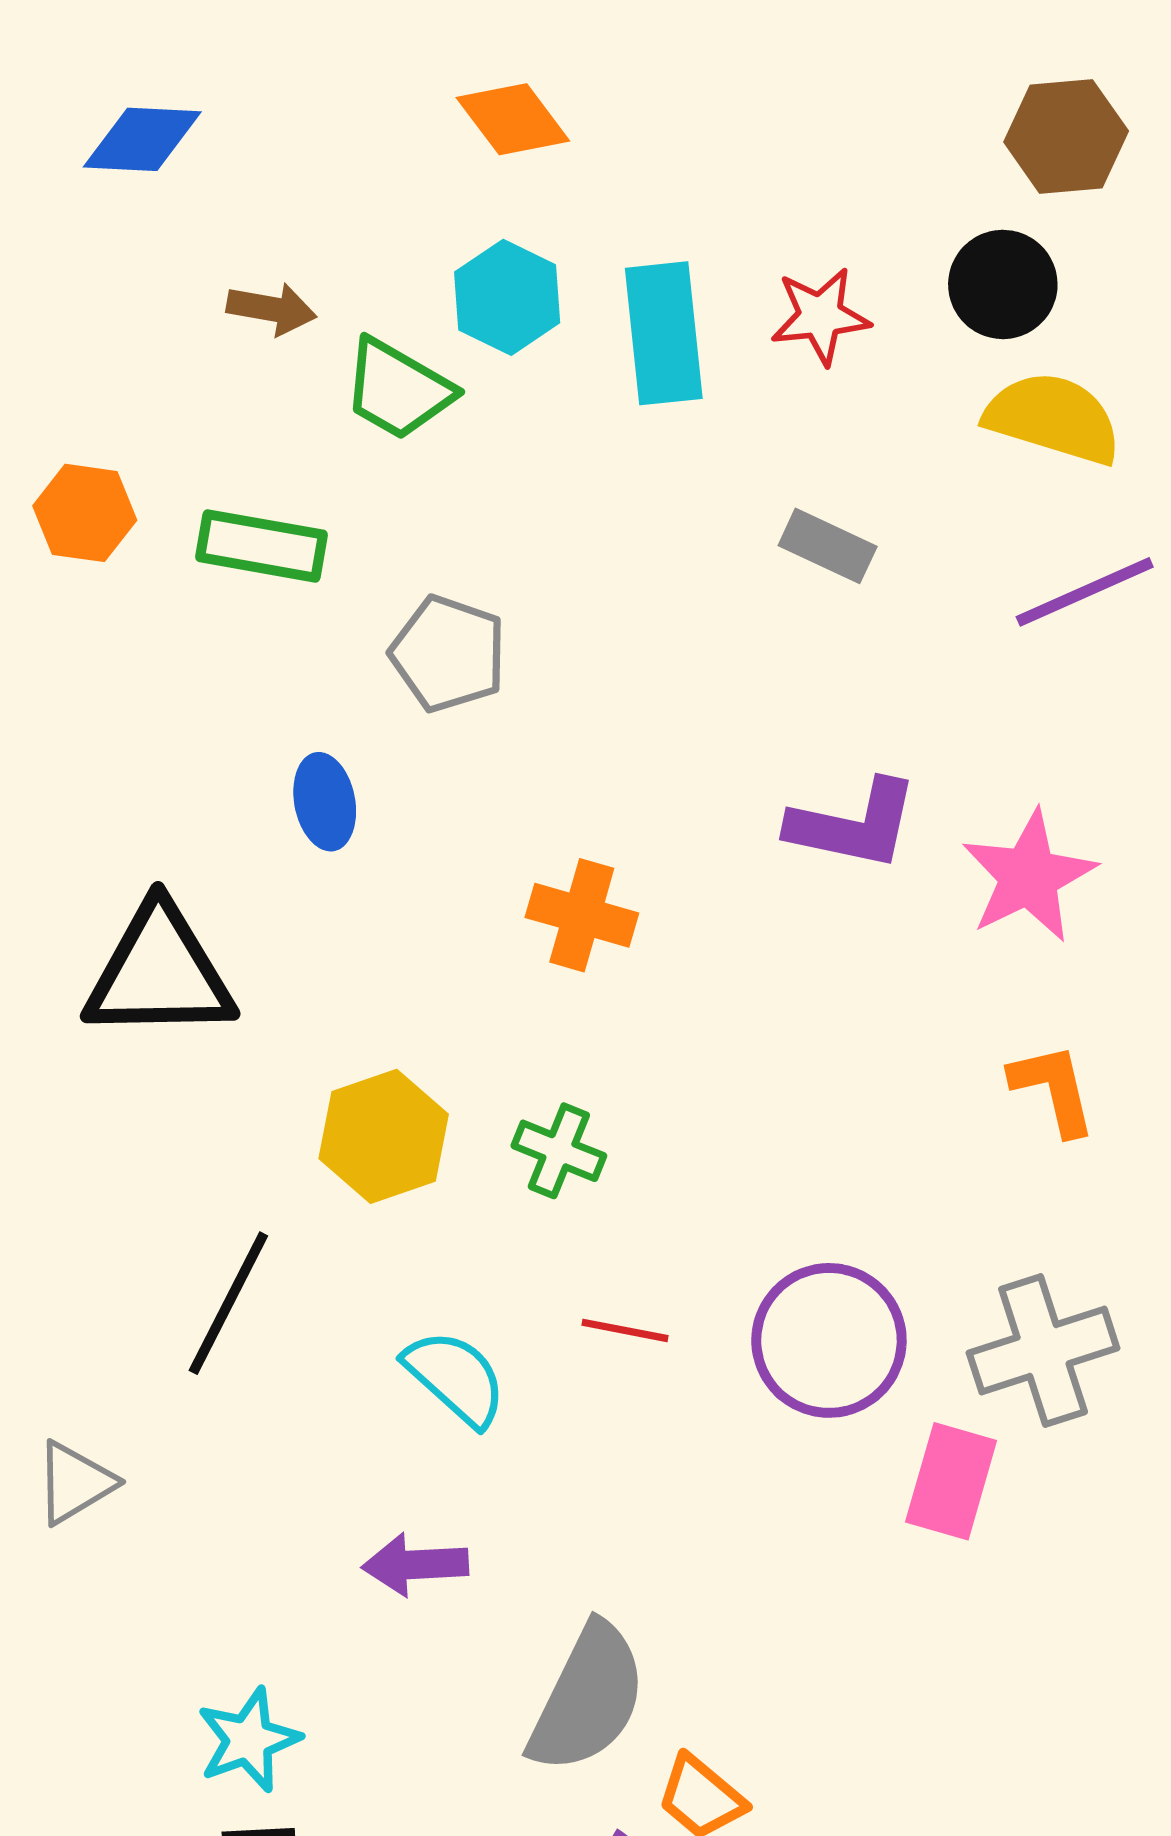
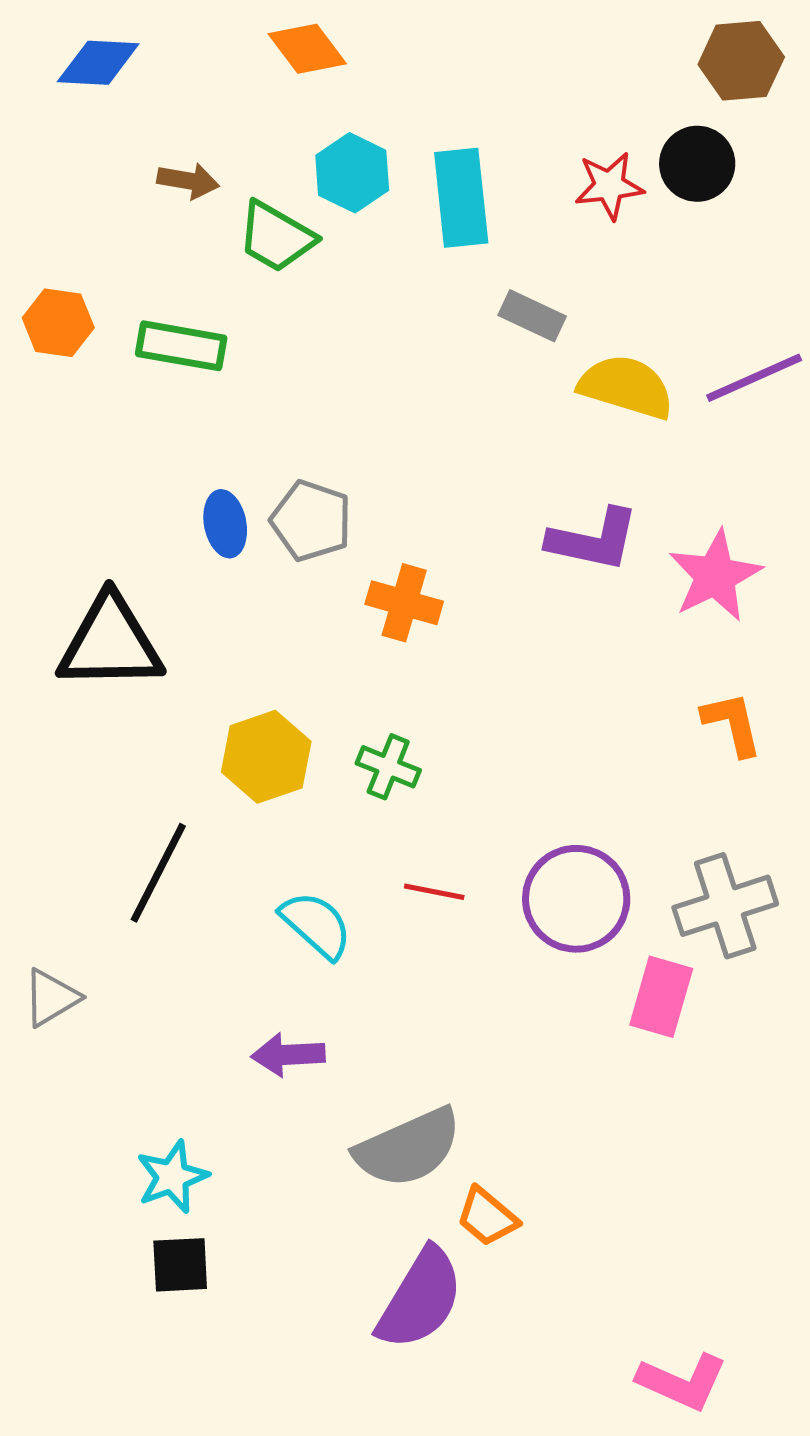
orange diamond: (513, 119) -> (307, 49), moved
red star: (820, 316) -> (609, 186), moved
yellow semicircle: (1053, 418) -> (626, 387), moved
gray rectangle: (828, 546) -> (532, 316), moved
gray pentagon: (448, 654) -> (311, 521), moved
gray semicircle: (588, 1698) -> (408, 1148), turned 40

